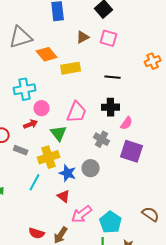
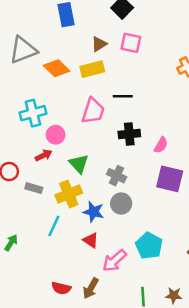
yellow rectangle: (71, 68) -> (92, 69), moved
black line: (113, 77) -> (123, 96), moved
black cross: (111, 107) -> (129, 134), moved
pink trapezoid: (77, 112) -> (93, 111), moved
gray cross: (102, 139) -> (117, 176), moved
cyan pentagon: (111, 222) -> (149, 246), moved

